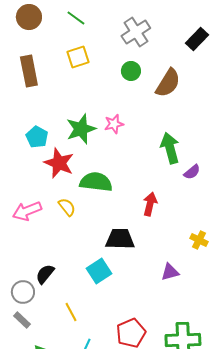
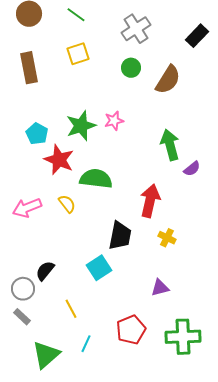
red arrow: (150, 204) -> (150, 201), size x1.4
black trapezoid: (120, 239) -> (120, 236), turned 100
yellow cross: (199, 240) -> (167, 238), moved
purple triangle: (170, 272) -> (160, 288), moved

